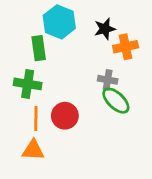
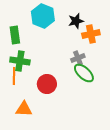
green rectangle: (39, 48) -> (15, 35), moved
gray cross: (108, 80) -> (78, 58), turned -32
orange line: (36, 118) -> (14, 76), moved

